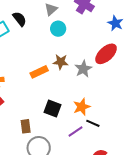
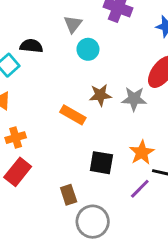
black semicircle: (20, 19) -> (31, 46), turned -35
gray star: (83, 69) -> (134, 99), turned -30
orange rectangle: (39, 72) -> (73, 115), turned 66

